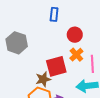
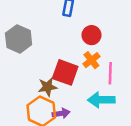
red square: (56, 66) -> (65, 72), turned 30

